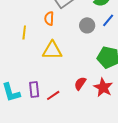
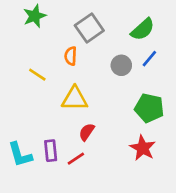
yellow line: (24, 32) -> (37, 75), turned -64
red semicircle: (80, 83) -> (87, 132), moved

